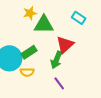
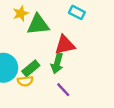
red triangle: (65, 45) -> (65, 45), turned 36
green rectangle: (29, 52) -> (31, 68), moved

